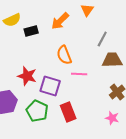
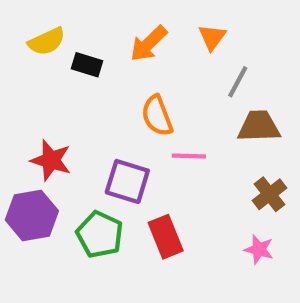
orange triangle: (87, 10) -> (212, 37), moved
black rectangle: (31, 31) -> (87, 65), turned 32
red star: (27, 76) -> (51, 160), moved

